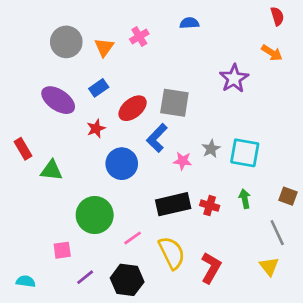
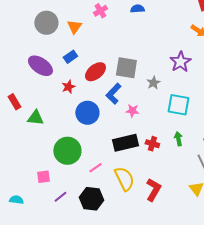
pink cross: (139, 37) -> (100, 11), moved
purple star: (234, 78) -> (180, 62), moved
gray star: (211, 149) -> (153, 83), moved

